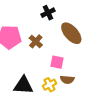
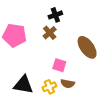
brown ellipse: (71, 33) -> (87, 47), moved
brown cross: (36, 41) -> (50, 33), moved

